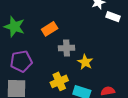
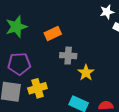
green star: (14, 27) -> (16, 27), turned 30
yellow cross: (59, 81) -> (37, 88), moved

